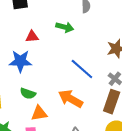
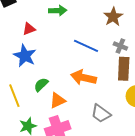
blue star: (20, 61) -> (25, 56), turned -30
green semicircle: (28, 94) -> (41, 85), turned 133

